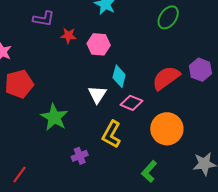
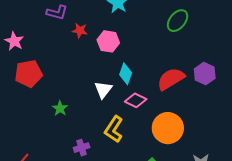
green star: (54, 117) -> (60, 108), size x0.6

